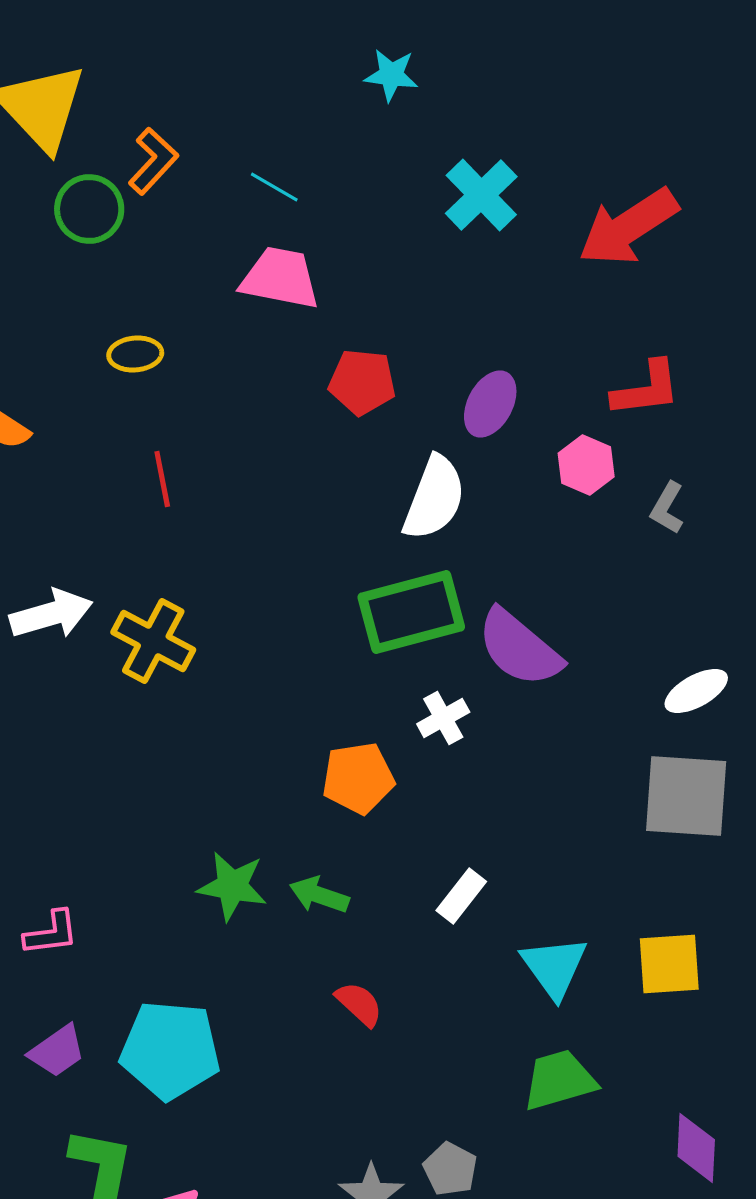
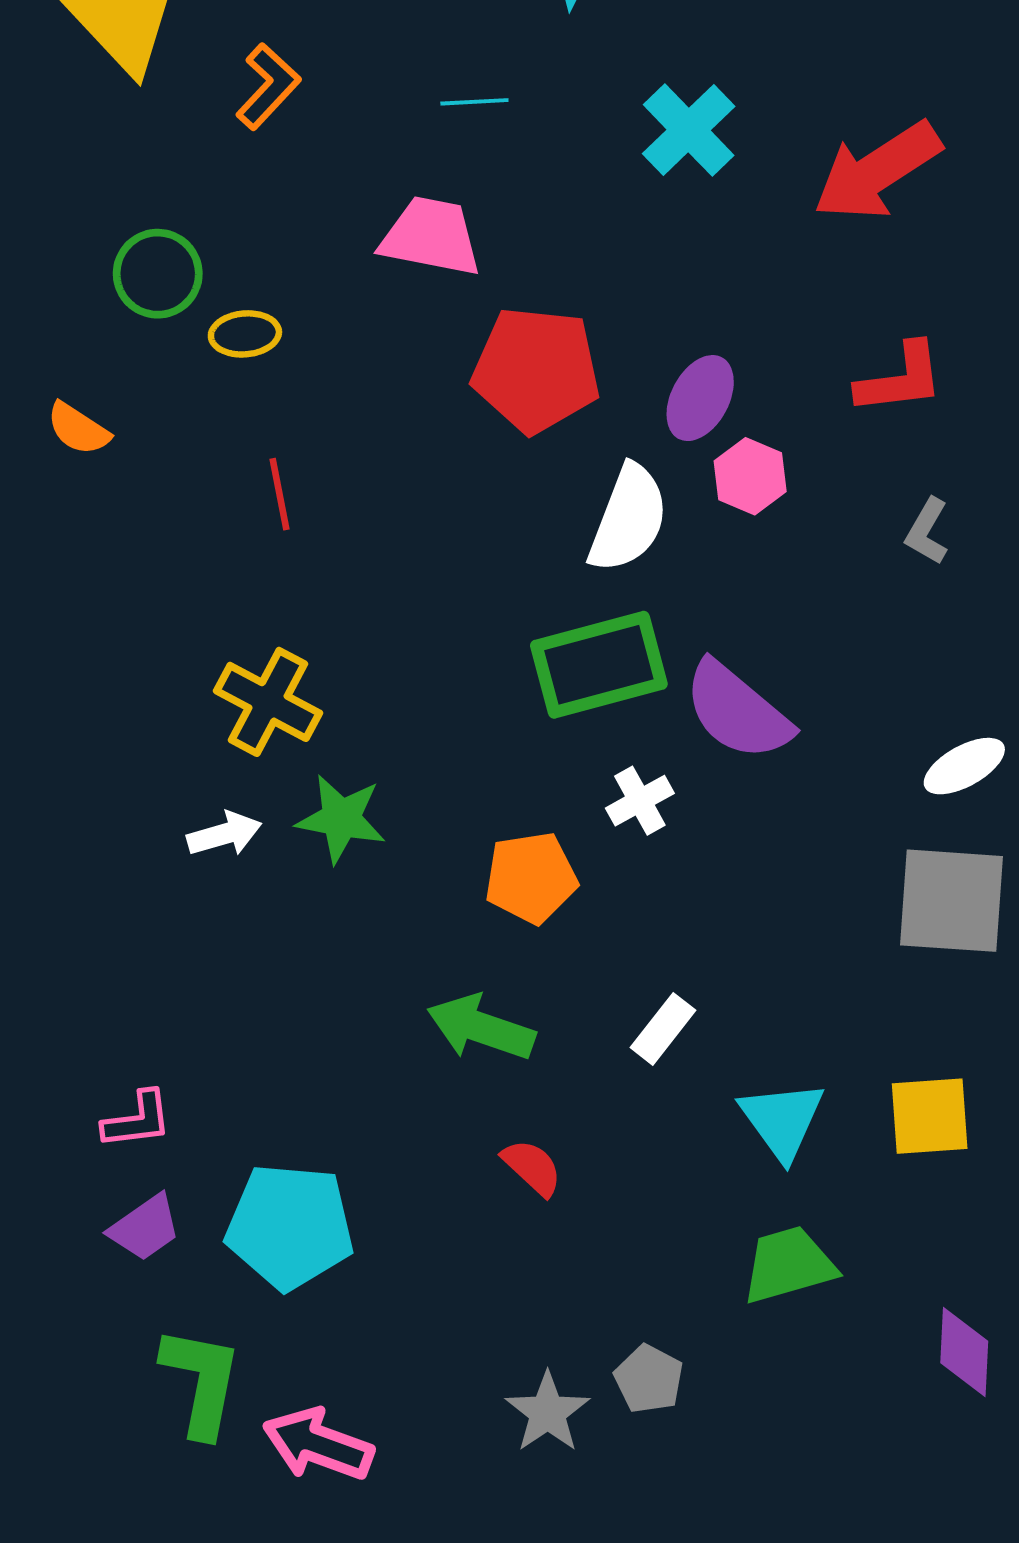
cyan line: (274, 187) -> (474, 102), moved, turned -33
green circle: (89, 209) -> (158, 274), moved
red pentagon: (362, 382) -> (536, 370), size x1.5
pink hexagon: (586, 465) -> (750, 476), moved
white arrow: (51, 614) -> (224, 834), moved, size x0.7
green star: (232, 886) -> (341, 819), moved
green arrow: (319, 895) -> (481, 1028), size x1.4
pink L-shape: (51, 933) -> (137, 1120), moved

